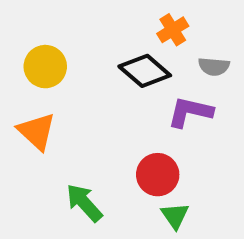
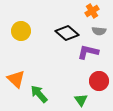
orange cross: (173, 30) -> (92, 11), moved
orange triangle: (37, 131) -> (16, 79), moved
red circle: (158, 175) -> (99, 81), moved

